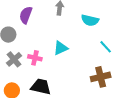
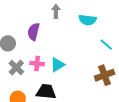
purple semicircle: (26, 15) -> (34, 32), moved
cyan triangle: (61, 48) -> (57, 65), moved

